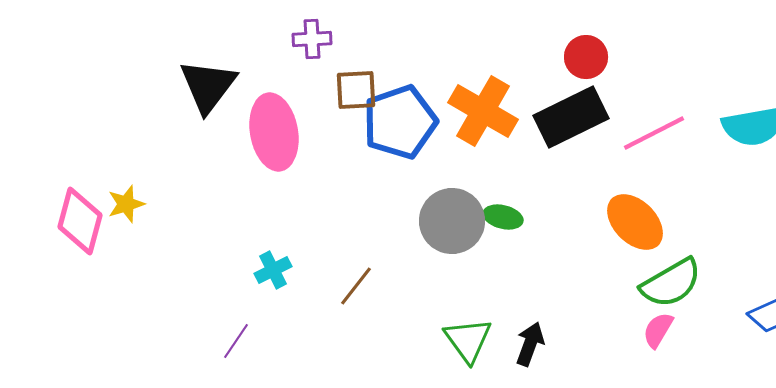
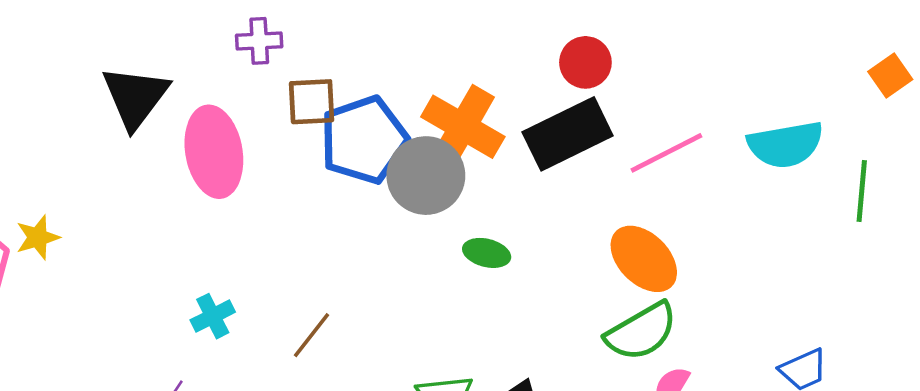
gray circle: (452, 221) -> (426, 176), moved
green semicircle: (671, 283) -> (641, 332), moved

